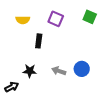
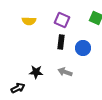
black rectangle: (39, 41) -> (61, 42), moved
blue circle: (82, 69) -> (83, 48), moved

